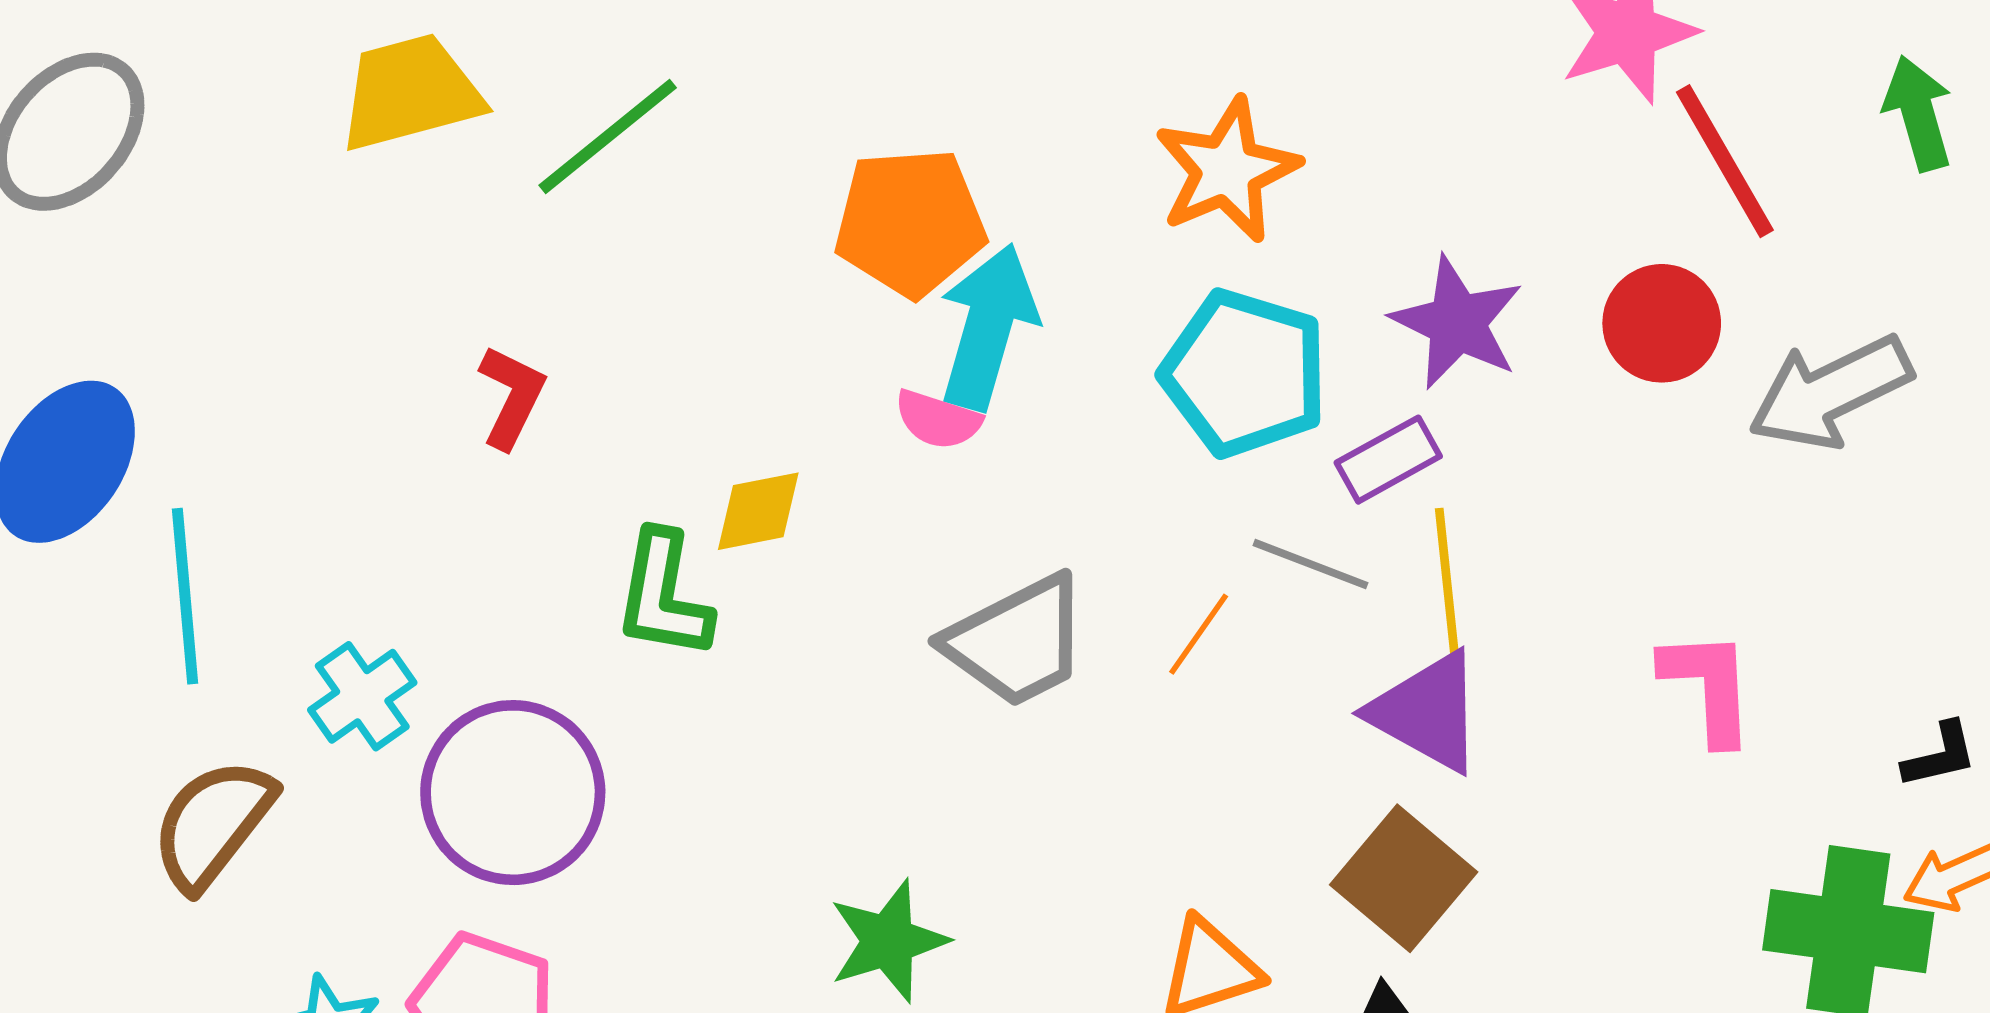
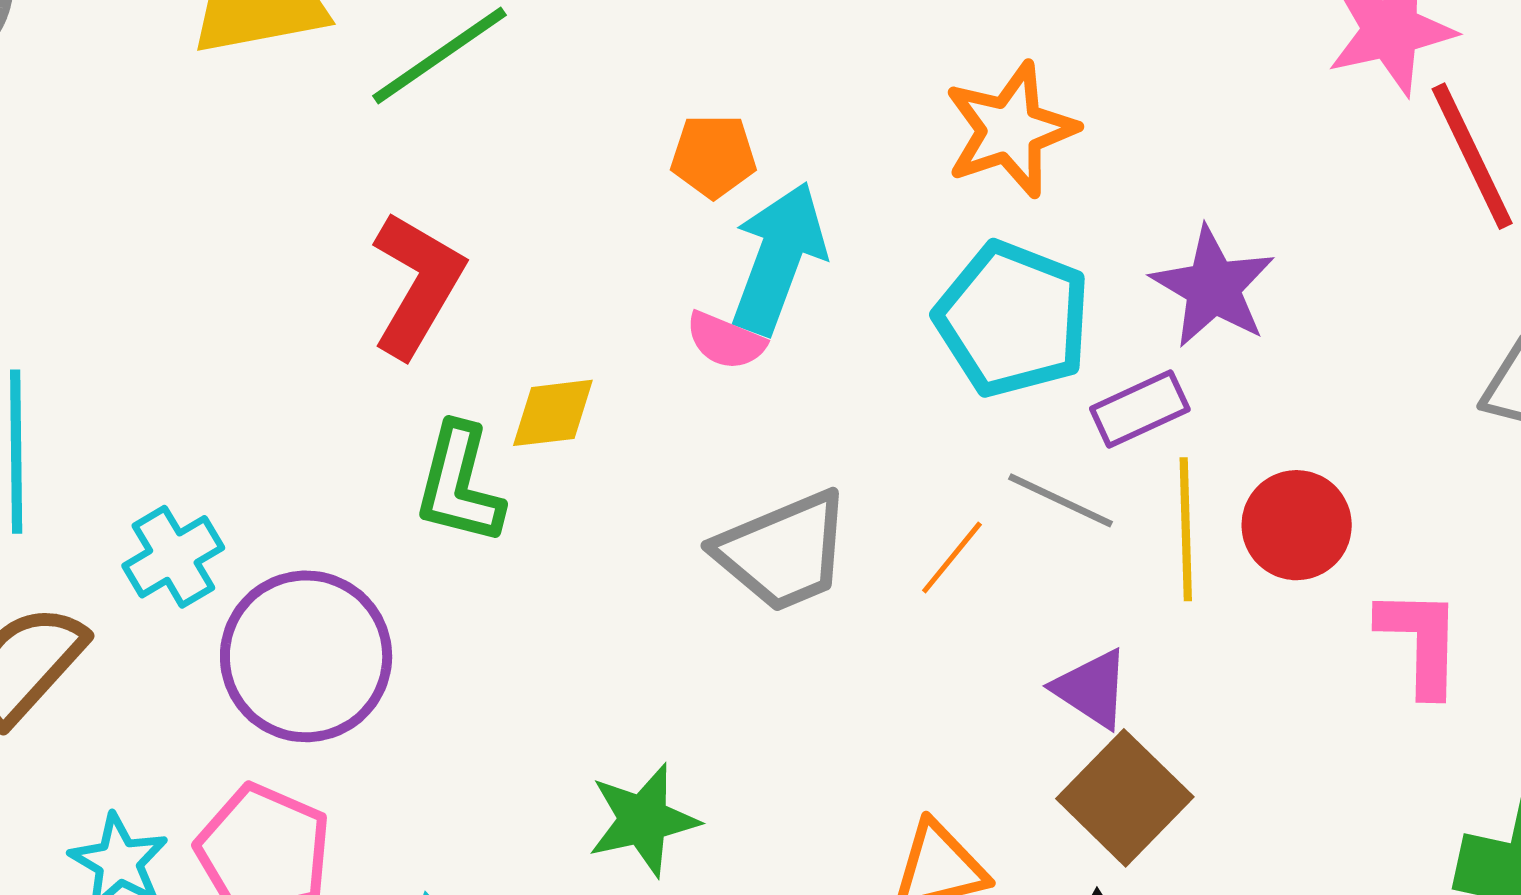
orange pentagon: (910, 222) -> (714, 156), size x0.6
red circle: (1662, 323) -> (1297, 525), moved
red L-shape: (512, 397) -> (417, 284), moved, size x1.5
purple triangle: (1427, 712) -> (1092, 689), moved, size x0.7

